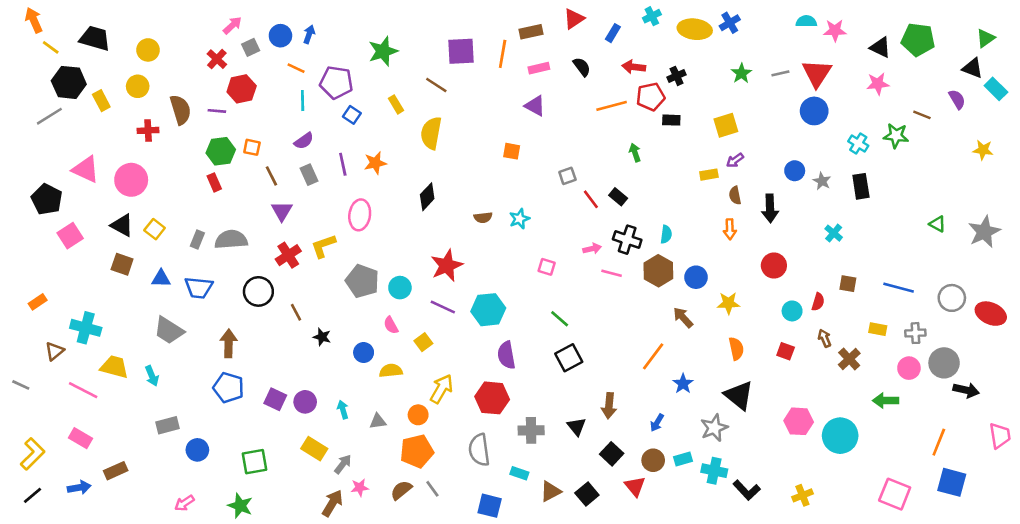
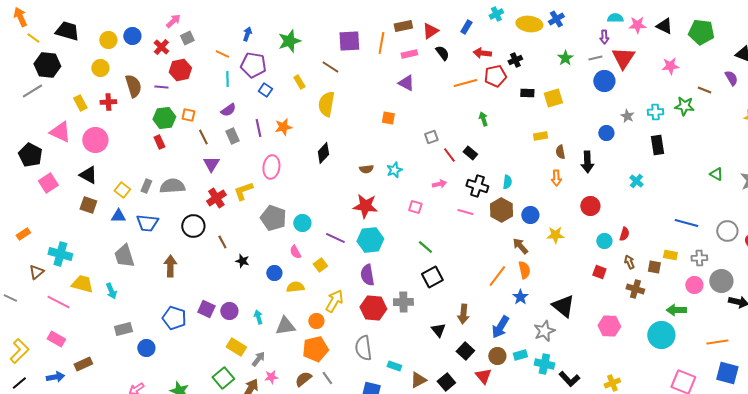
red triangle: (574, 19) -> (430, 31), moved
blue arrow: (309, 34) -> (247, 34), moved
blue circle: (280, 36) -> (132, 36), moved
black triangle: (880, 47) -> (664, 26), moved
yellow rectangle: (101, 101) -> (80, 103), moved
blue circle: (814, 111) -> (604, 81), moved
black rectangle: (671, 120) -> (527, 93), moved
cyan cross: (858, 143) -> (655, 112), turned -35
purple arrow: (735, 160) -> (604, 37), moved, turned -56
gray star: (822, 181) -> (627, 116), moved
yellow square: (155, 229) -> (122, 190), moved
pink arrow: (592, 249) -> (439, 184), moved
red star: (447, 266) -> (365, 206), moved, turned 30
brown square: (848, 284) -> (654, 267), moved
gray trapezoid: (169, 330) -> (124, 256), turned 40
orange semicircle: (736, 349) -> (524, 270), moved
purple semicircle: (506, 355) -> (367, 275), moved
brown cross: (849, 359) -> (635, 289), moved, turned -30
blue pentagon: (229, 388) -> (174, 318), moved
gray triangle: (378, 421) -> (285, 326), size x1.5
blue arrow: (657, 423) -> (500, 327), size x1.6
gray cross: (531, 430) -> (403, 302), moved
cyan circle: (840, 436) -> (661, 335), moved
orange line: (939, 442) -> (717, 342), turned 60
green square: (255, 462) -> (223, 378), moved, turned -30

